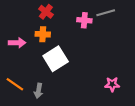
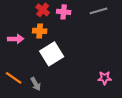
pink cross: (84, 20) -> (64, 12), moved
gray arrow: (38, 91) -> (36, 84), turned -40

